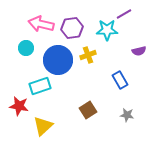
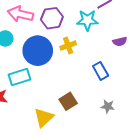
yellow triangle: (43, 126) -> (44, 118), moved

